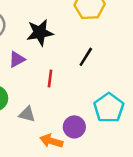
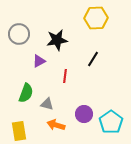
cyan pentagon: (109, 108) -> (111, 122), moved
orange arrow: (51, 141) -> (56, 125), moved

